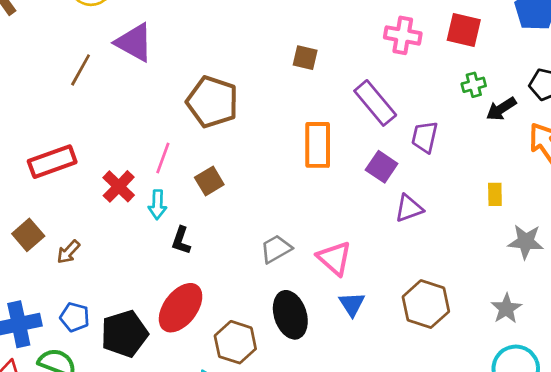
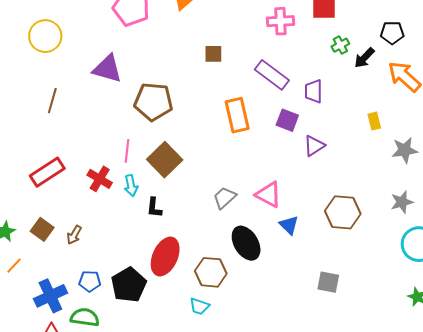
purple triangle: (134, 42) -> (107, 69), moved
brown square: (209, 181) -> (165, 160), size x1.6
gray star: (506, 309) -> (402, 202), turned 30

